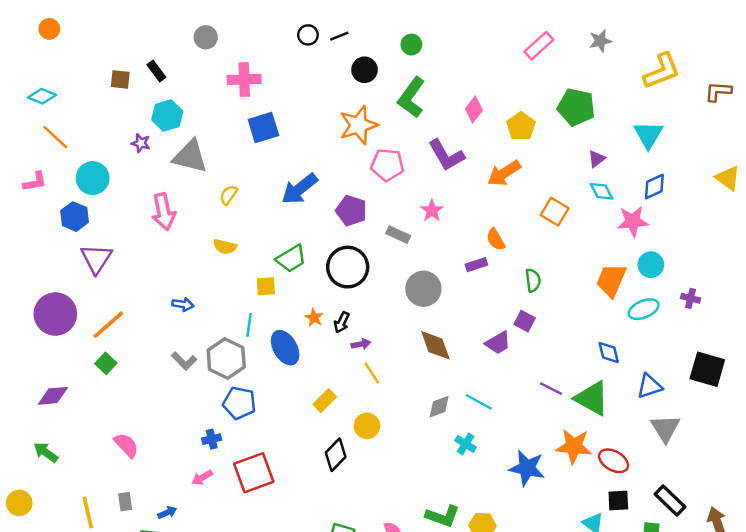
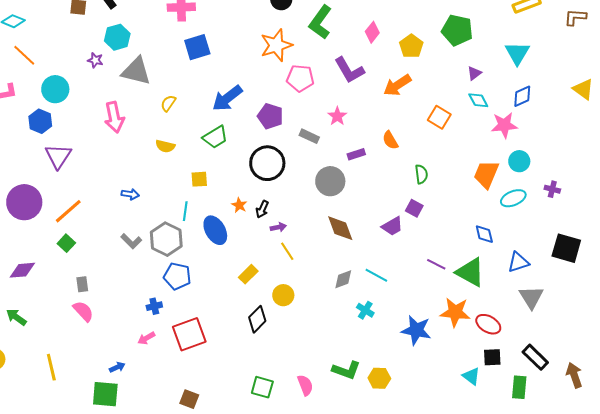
green trapezoid: (291, 259) -> (215, 137), moved
purple rectangle: (476, 265) -> (356, 154), moved
gray rectangle: (125, 502) -> (82, 284), moved

